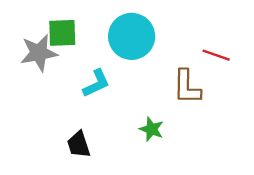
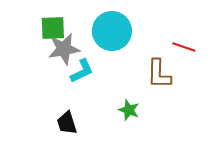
gray star: (39, 53) -> (64, 49), moved

